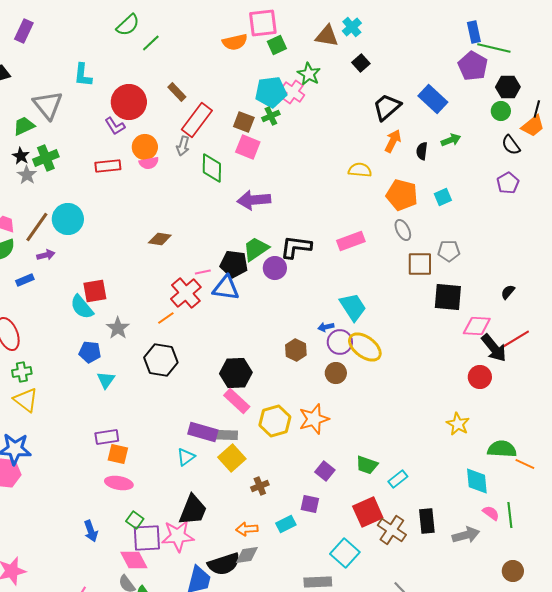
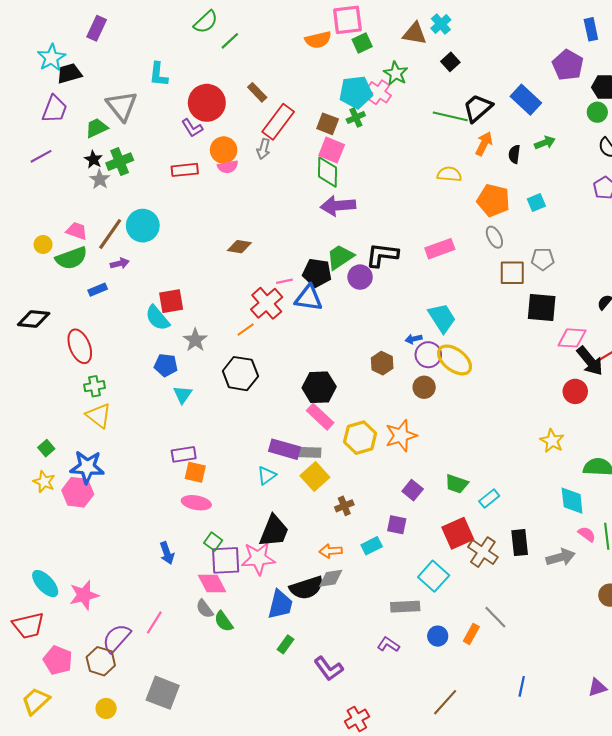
blue rectangle: (474, 32) -> (591, 29), moved
green line: (494, 48) -> (450, 116), moved
green diamond: (212, 168) -> (328, 172), moved

